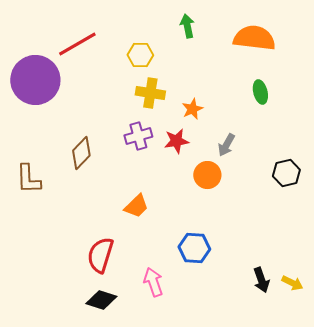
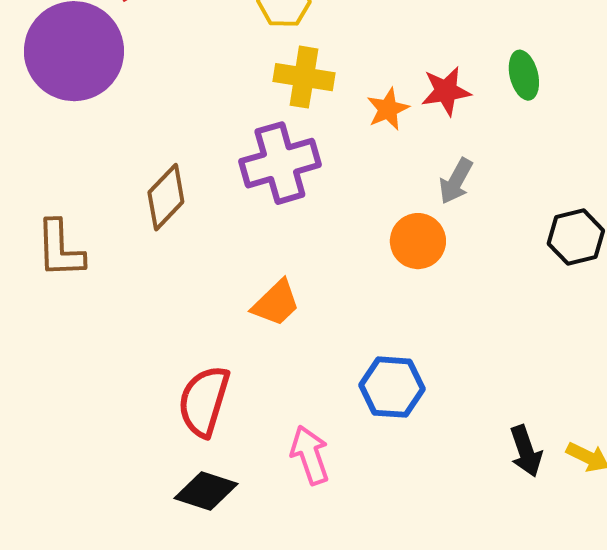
purple cross: (138, 136) -> (280, 163), size x1.4
red star: (176, 141) -> (446, 91), moved

